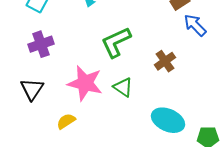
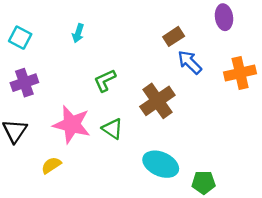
green L-shape: (116, 42) -> (105, 80), size x0.7
brown cross: (165, 61) -> (157, 101), size x1.5

